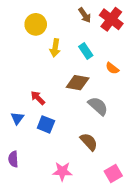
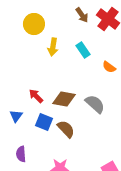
brown diamond: (78, 83) -> (64, 99), moved
brown semicircle: (89, 142) -> (66, 129), moved
purple semicircle: (13, 159) -> (21, 154), moved

